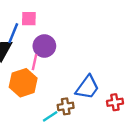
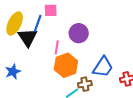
purple circle: (44, 46) -> (79, 33), moved
orange hexagon: (23, 83) -> (66, 65), moved

